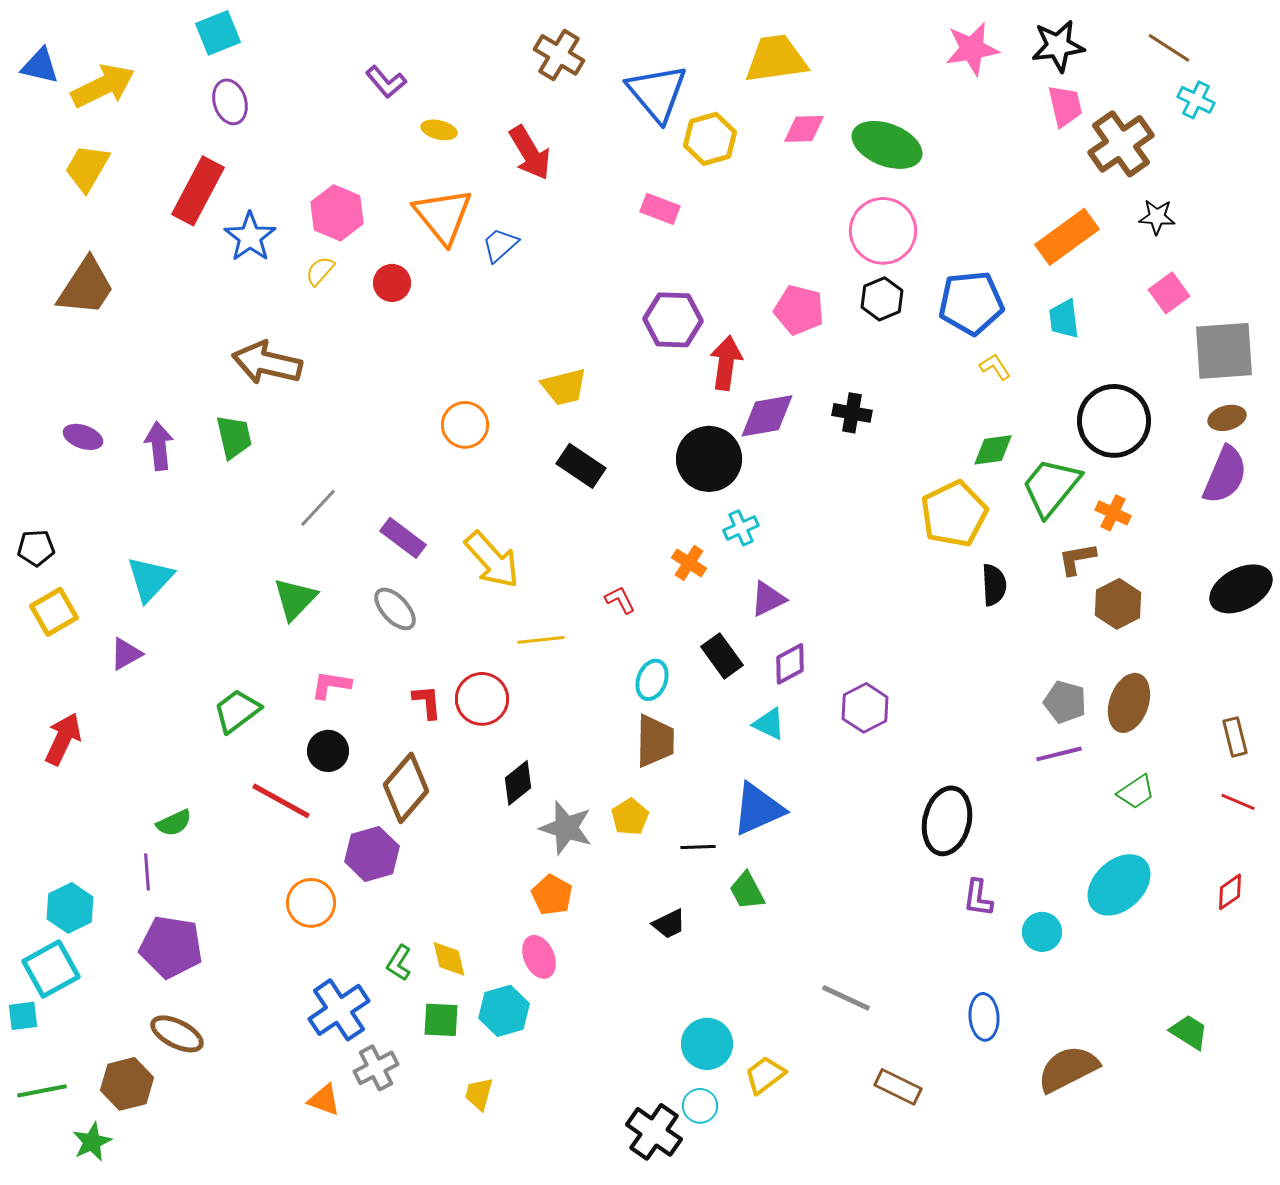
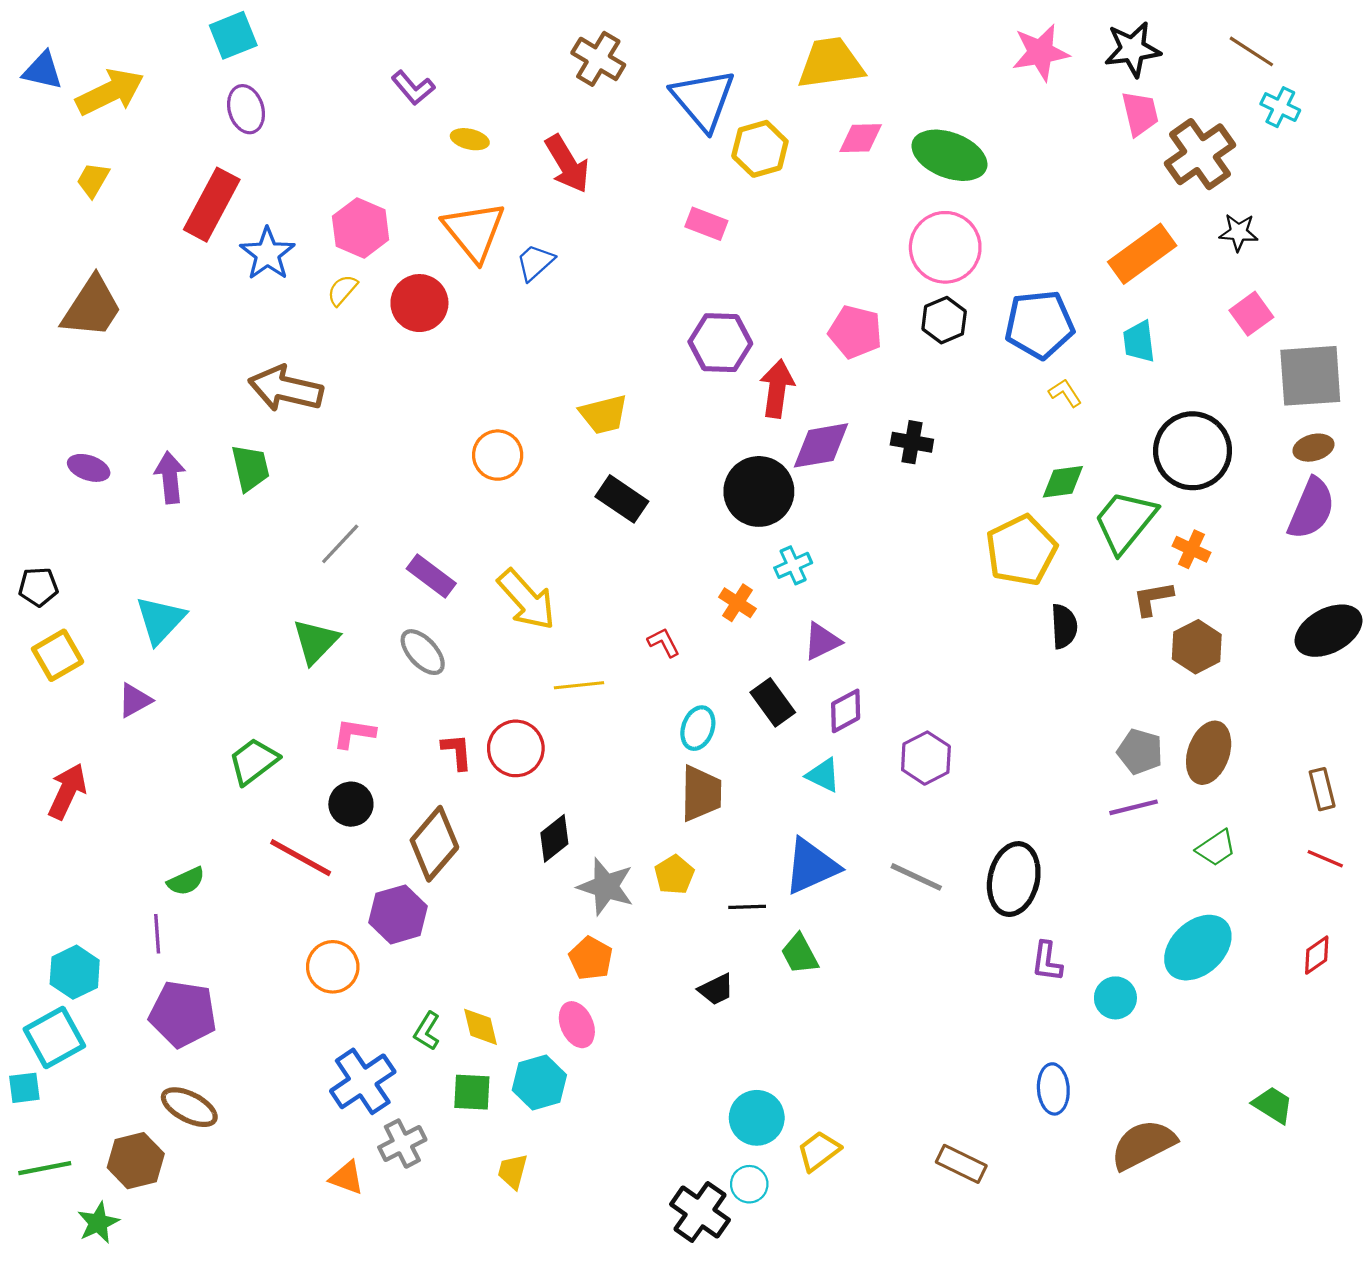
yellow trapezoid: (87, 168) -> (93, 180), size x0.7
red circle: (392, 283) -> (419, 303), size x1.4
gray line: (846, 998) -> (916, 877), moved

